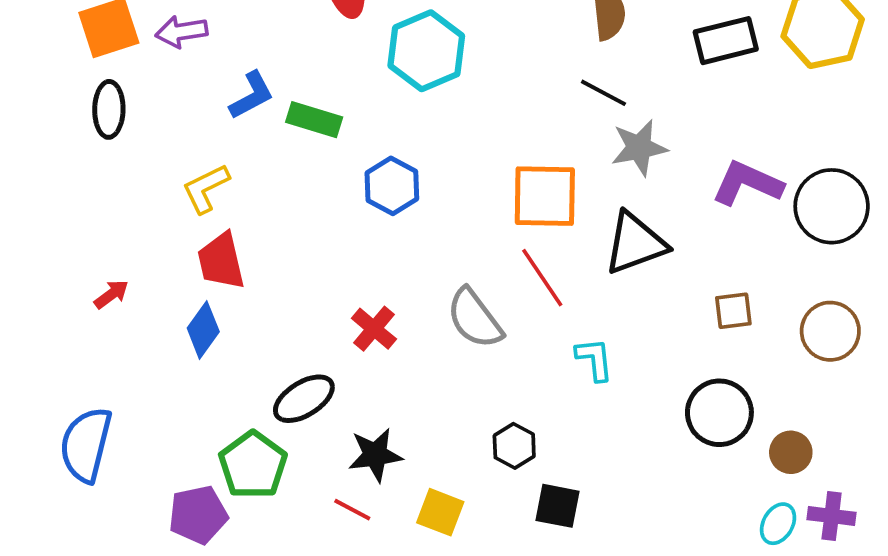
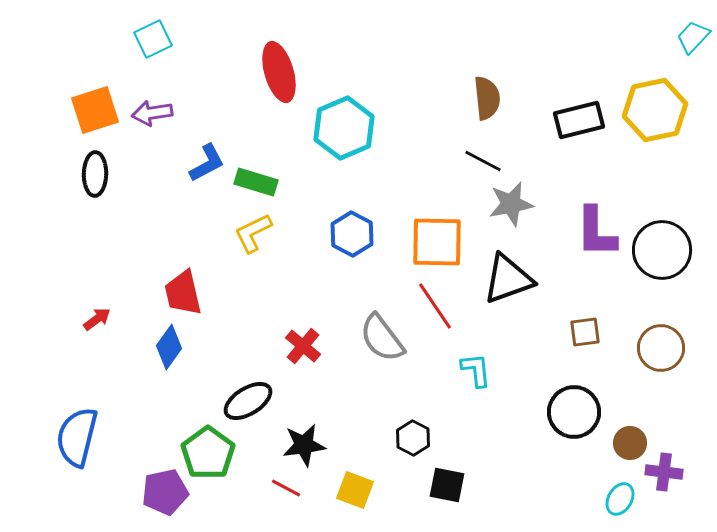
purple L-shape: (747, 183) -> (596, 232), turned -114
blue hexagon: (392, 186) -> (352, 234), moved
yellow L-shape: (206, 188) -> (253, 233), moved
purple cross: (832, 516) -> (664, 472), moved

